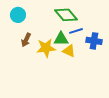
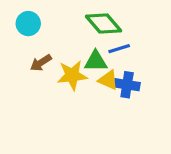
brown arrow: (26, 40) -> (41, 63), turned 32
blue cross: (94, 41) -> (127, 85), moved

